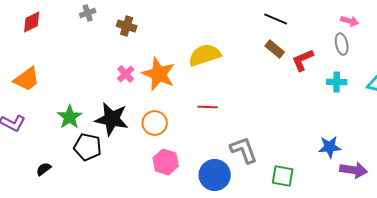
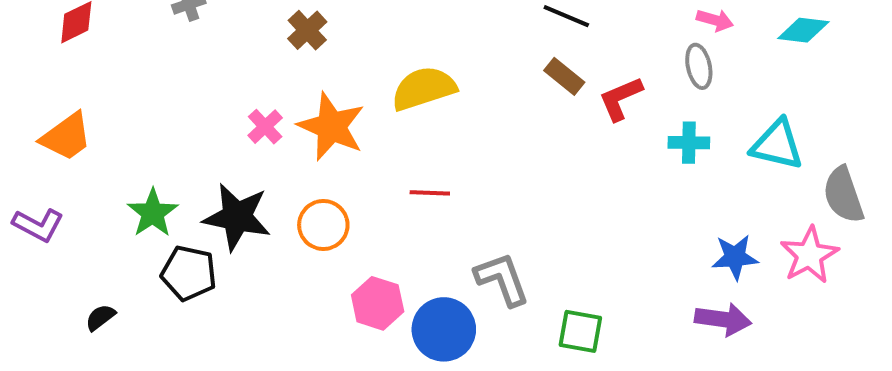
brown cross: (127, 26) -> (307, 30), moved, turned 30
blue star: (330, 147) -> (735, 257), moved
pink hexagon: (166, 162) -> (378, 303), moved

